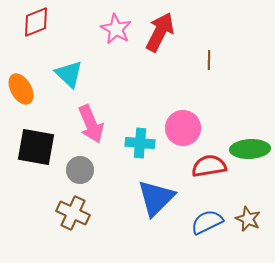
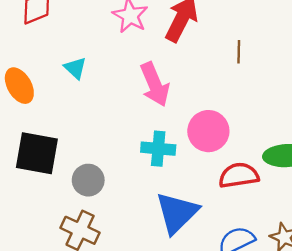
cyan triangle: (69, 74) -> (75, 68), size x0.7
pink arrow: (91, 124) -> (155, 84), moved

